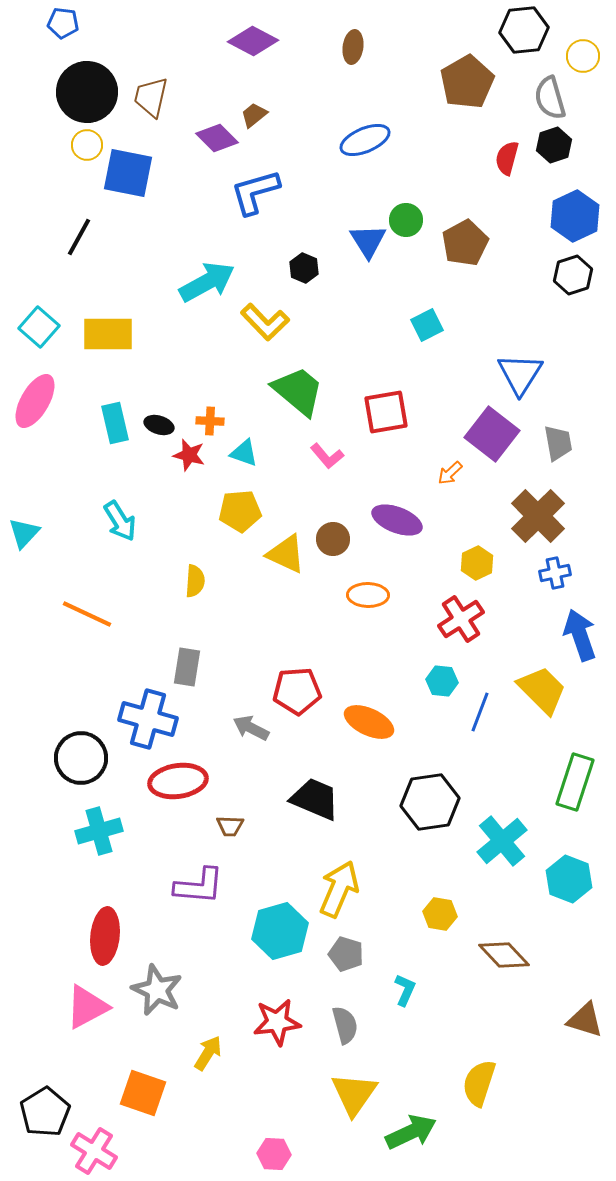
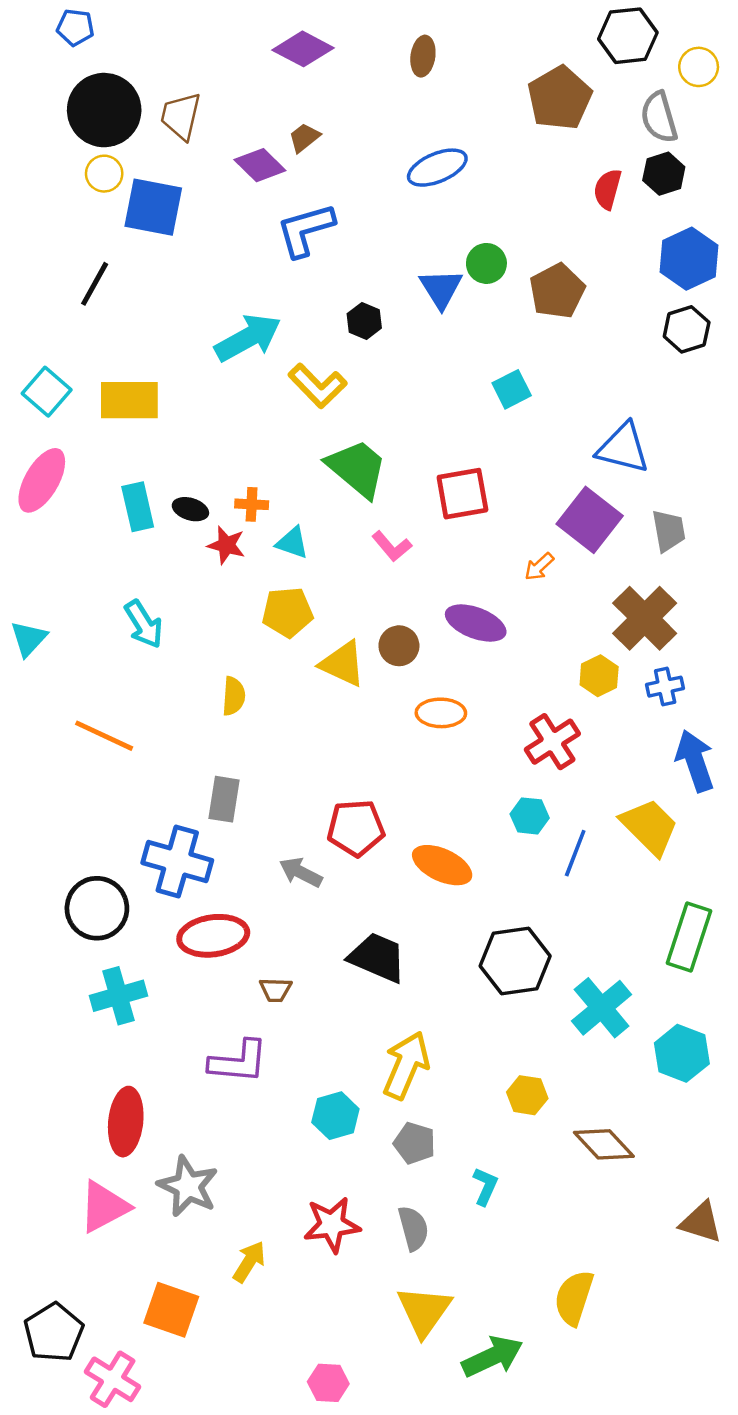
blue triangle: (520, 374) -> (623, 448), turned -48
yellow hexagon: (477, 563) -> (599, 676), moved
cyan hexagon: (280, 931) -> (335, 1116), size x0.7

